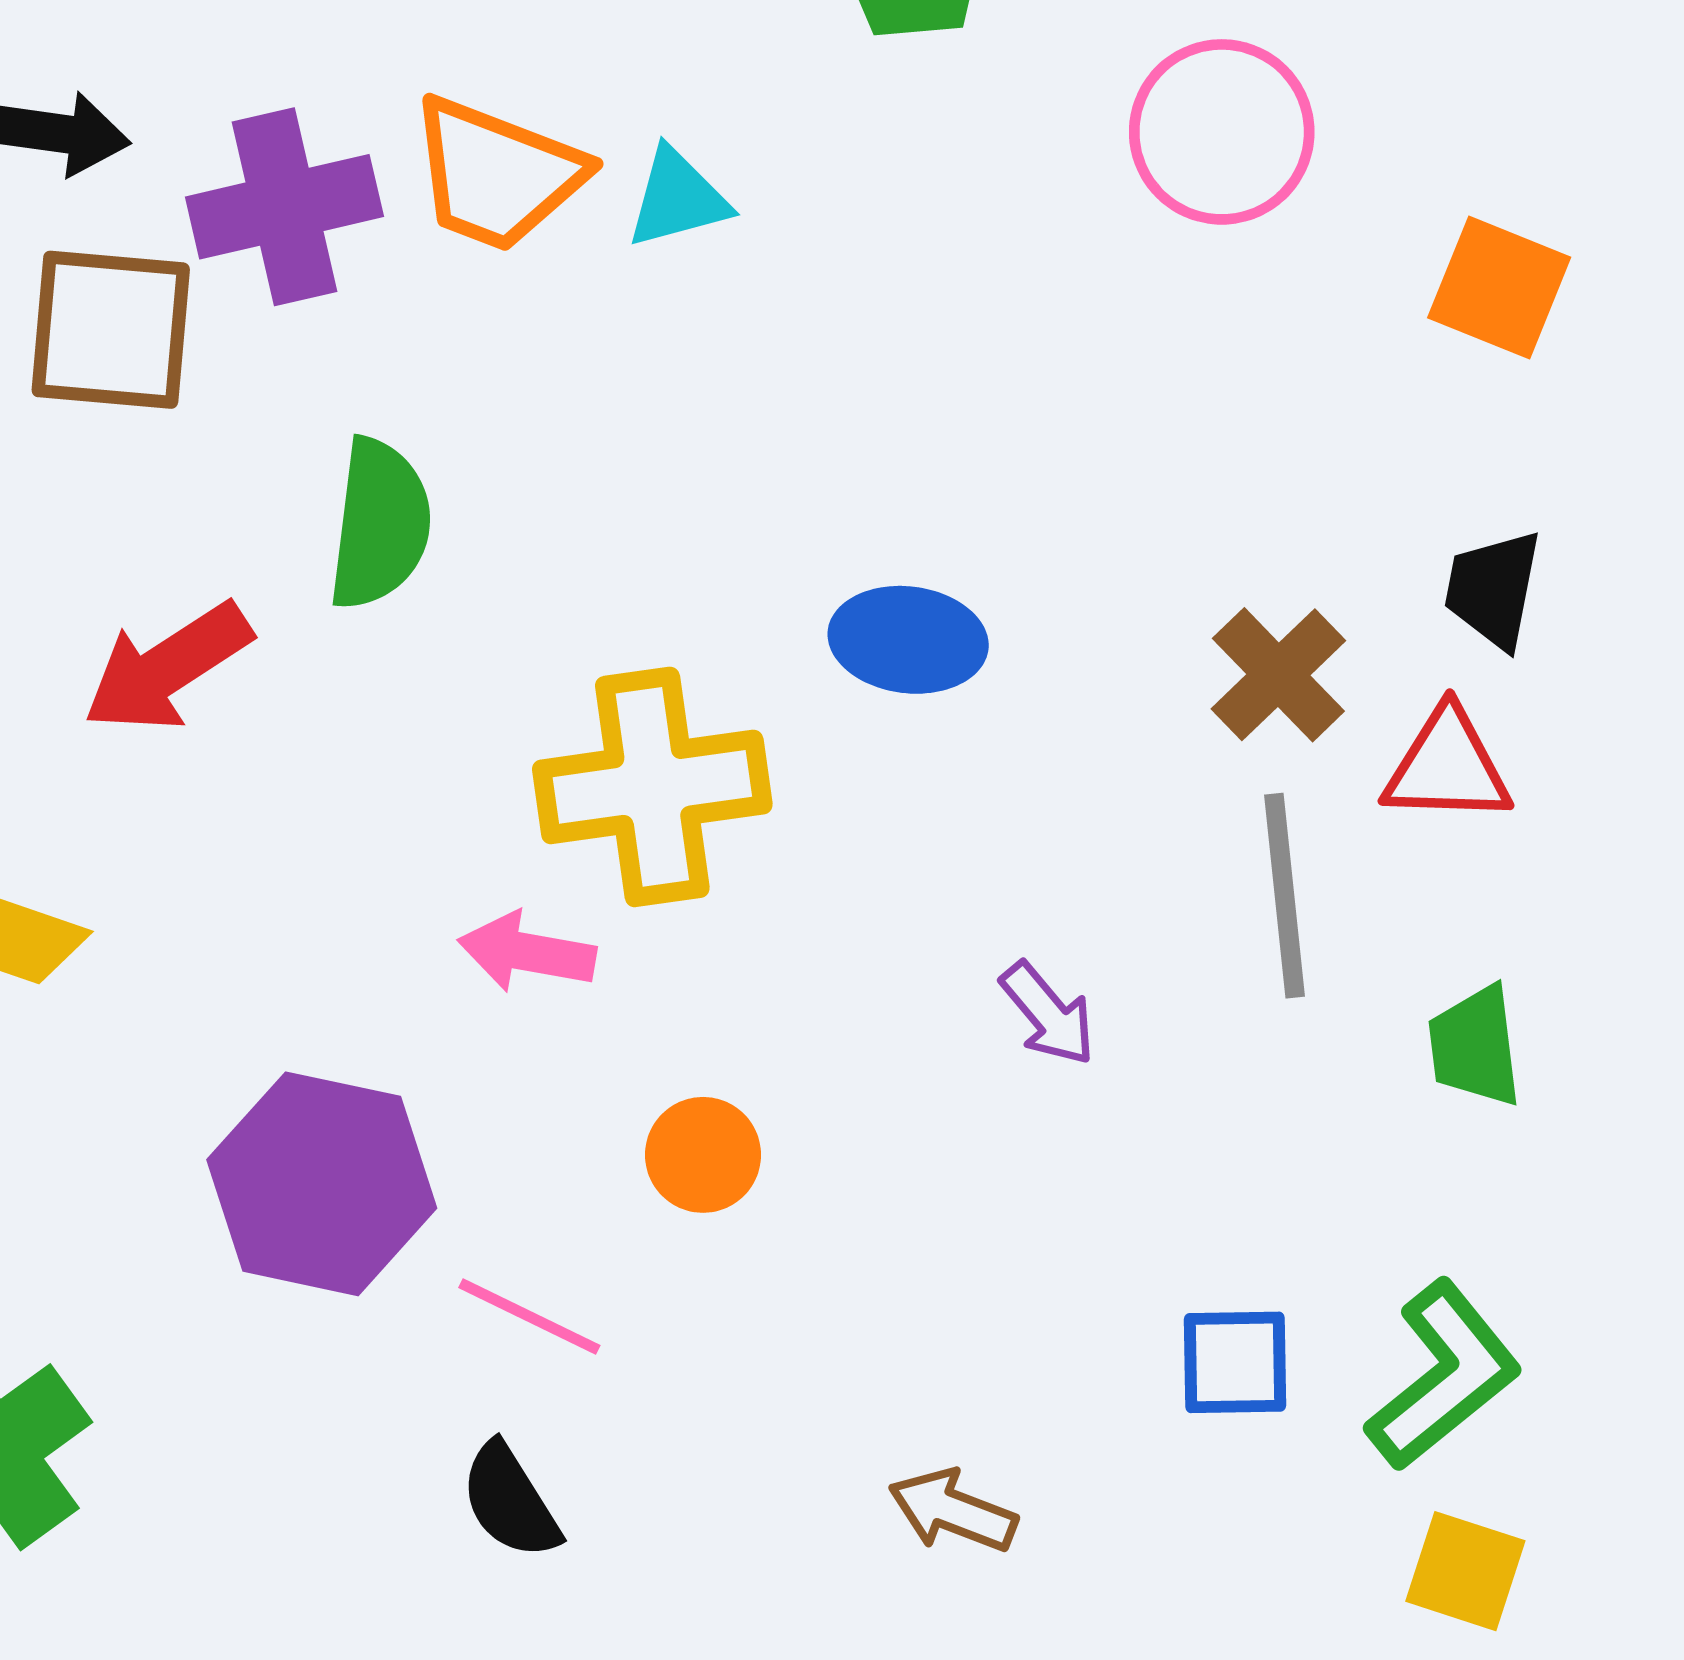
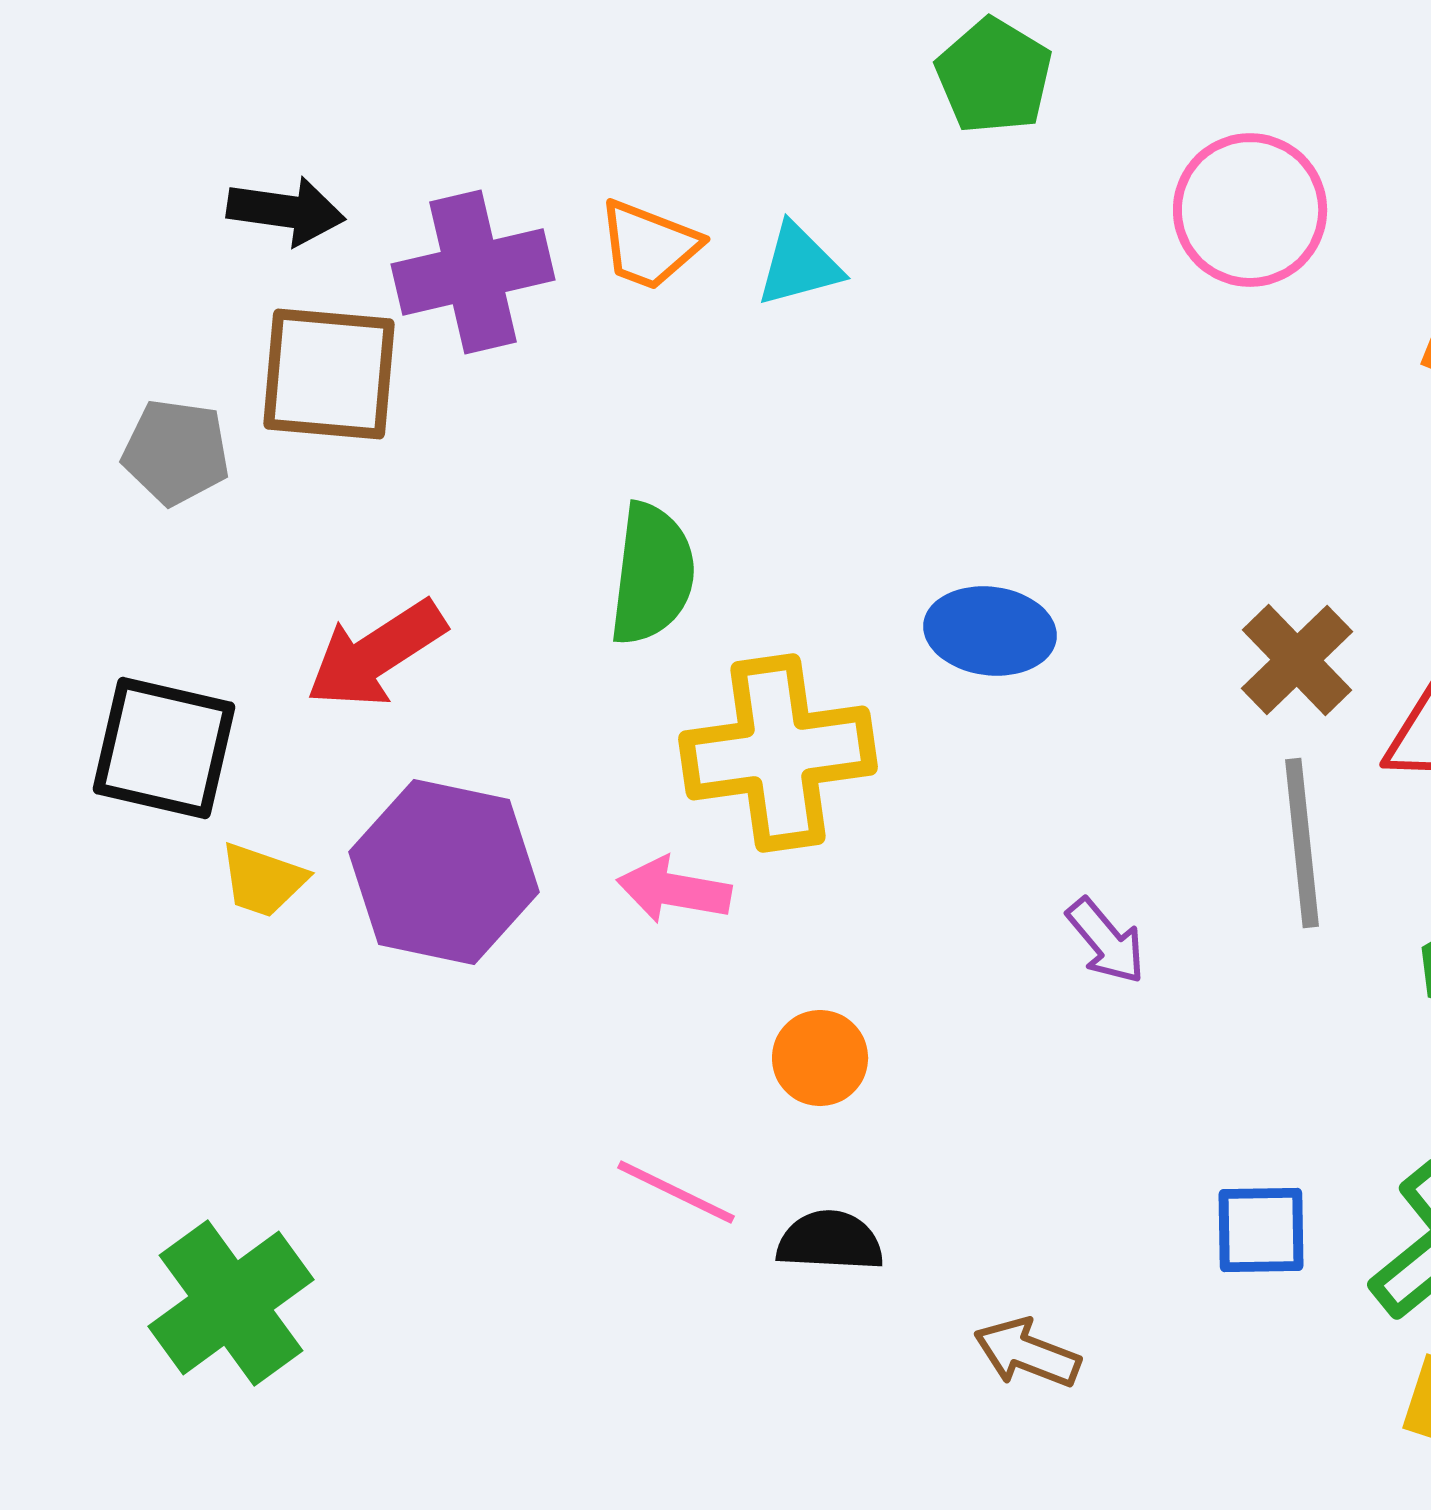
orange trapezoid: (497, 174) -> (649, 245), size x0.7
green semicircle: (380, 524) -> (652, 574), moved
purple hexagon: (322, 1184) -> (444, 872), moved
black semicircle: (510, 1501) -> (830, 1241), moved, turned 125

